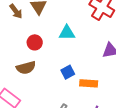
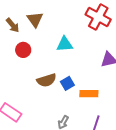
red circle: (35, 42) -> (23, 50), moved
brown semicircle: (26, 68) -> (47, 80), moved

